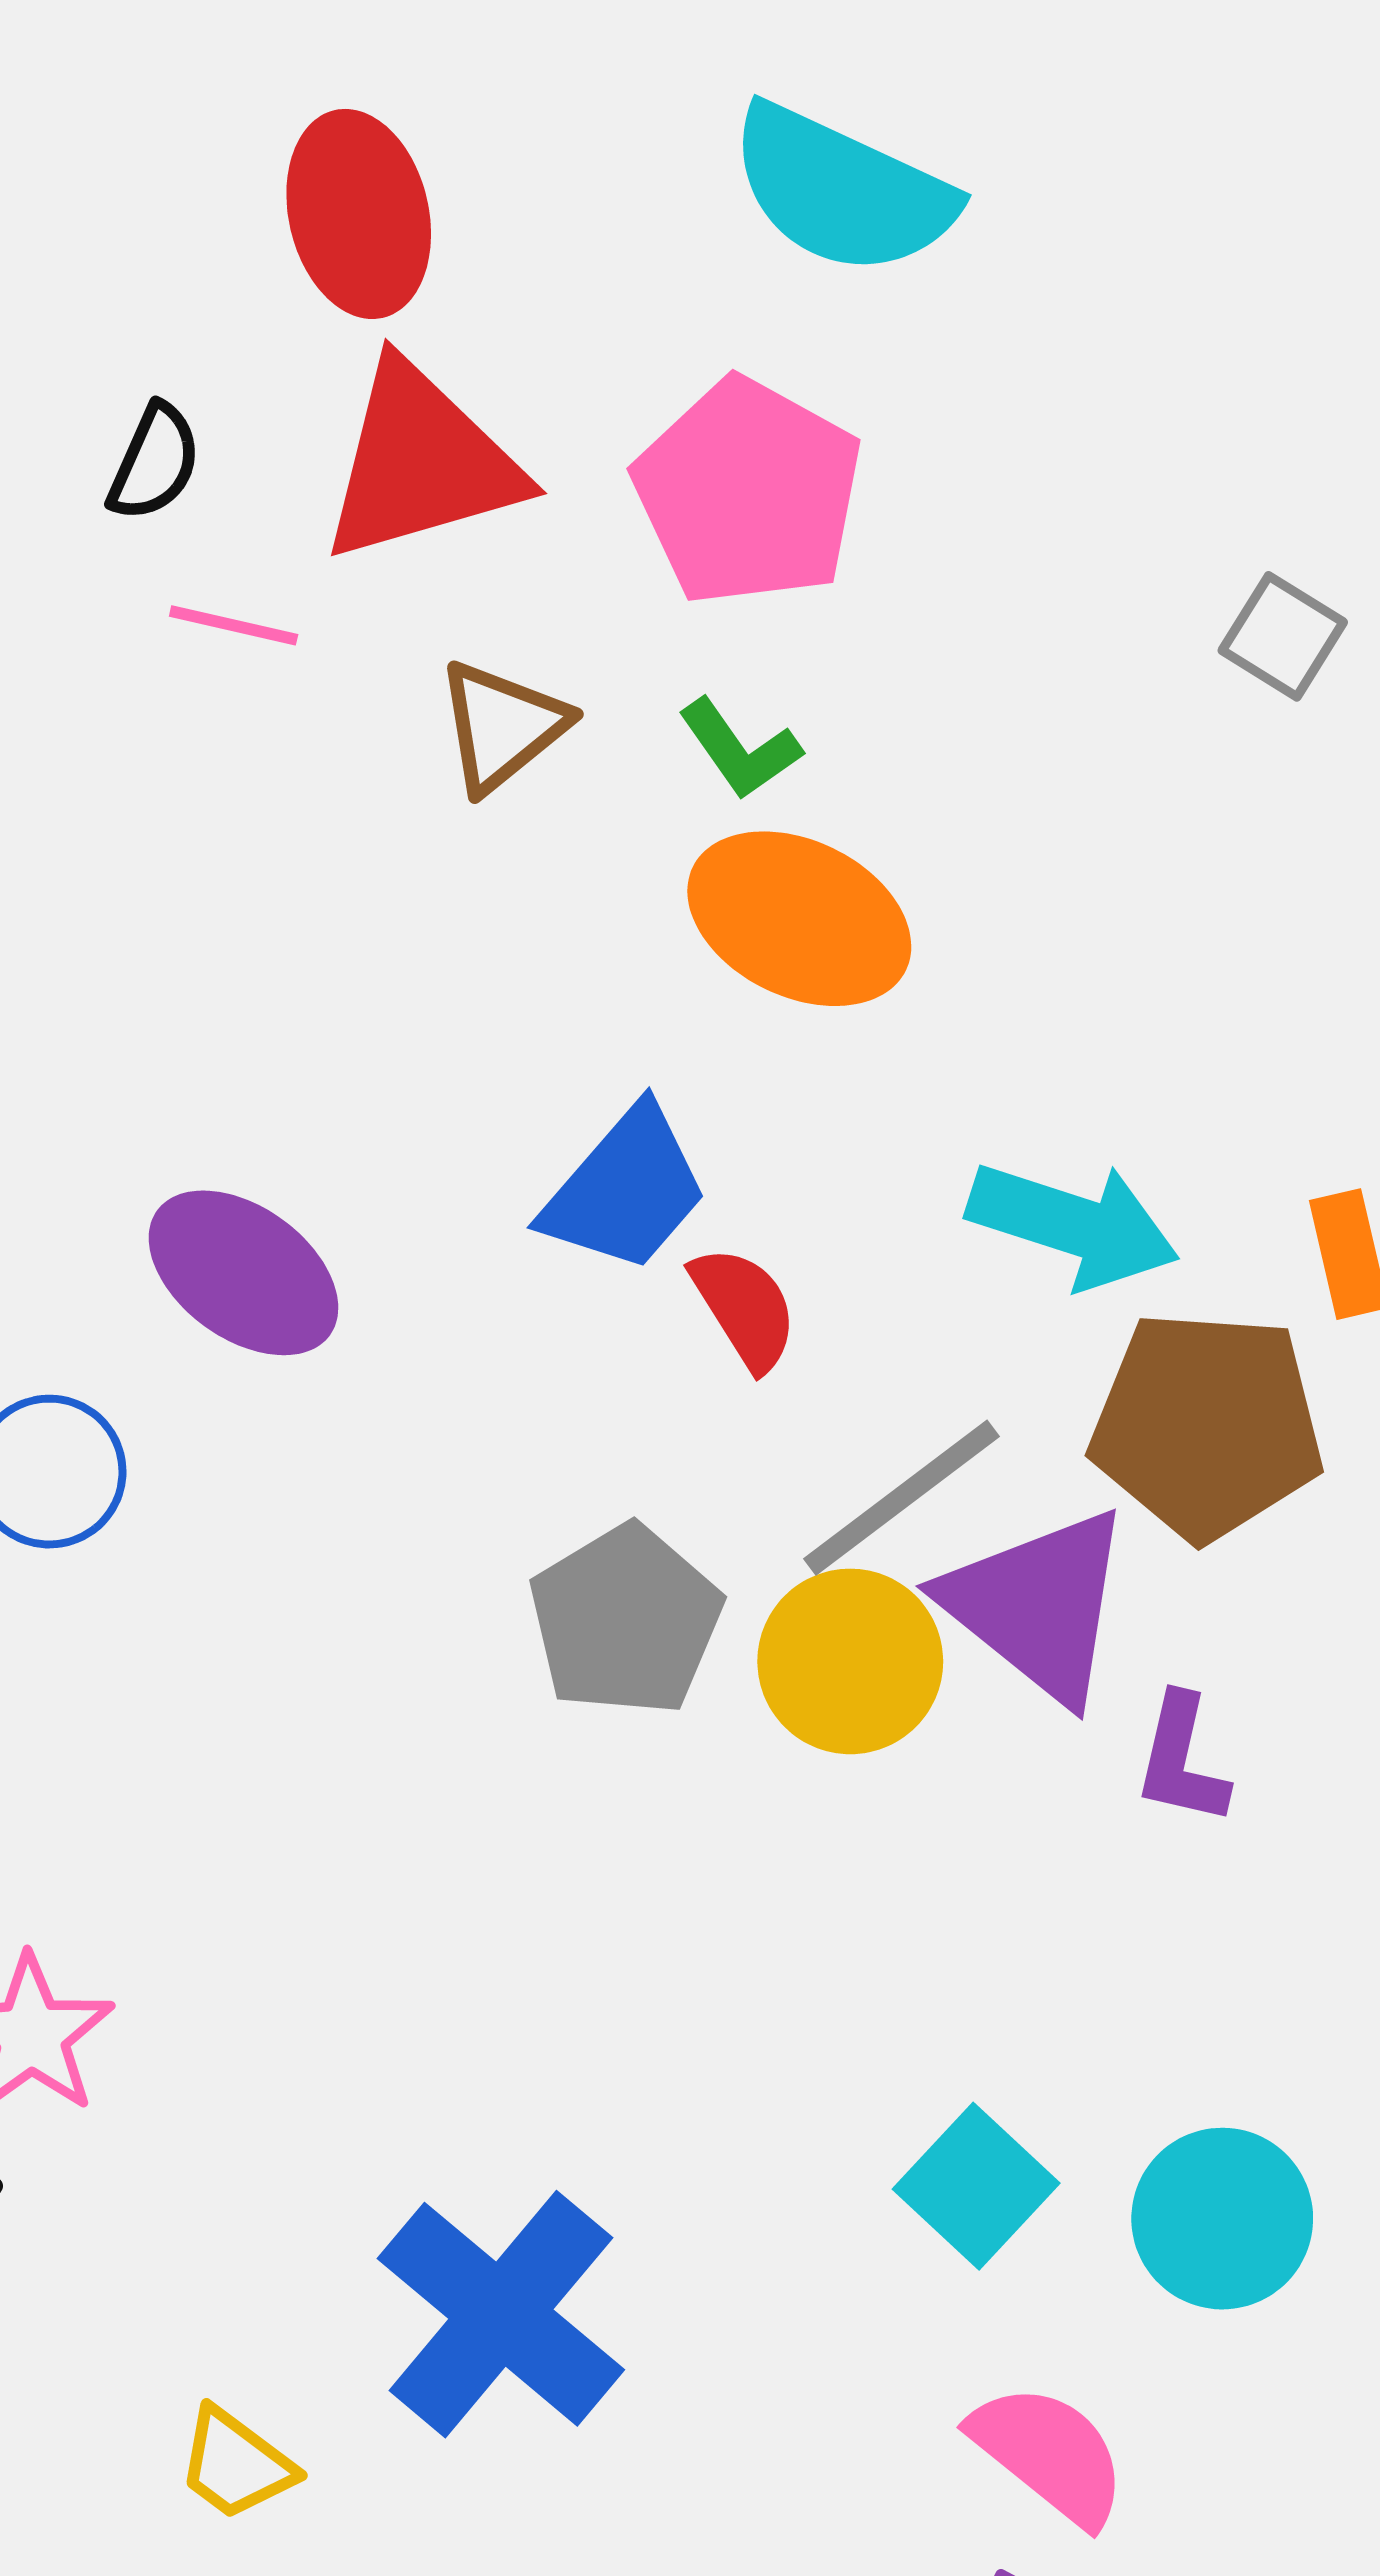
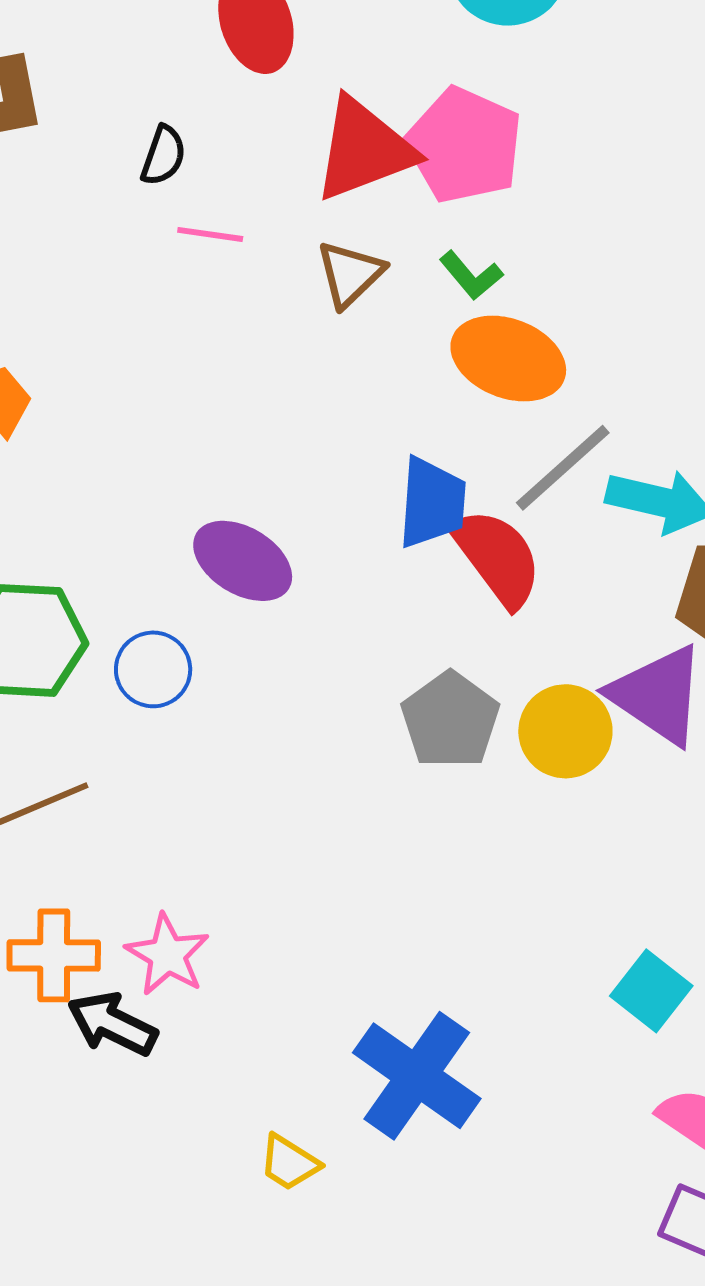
red triangle: (421, 463) -> (364, 149), moved
blue trapezoid: (626, 1190) -> (432, 503), turned -32
red semicircle: (744, 1308) -> (497, 557), size x1.6
gray line: (902, 1498) -> (563, 468), moved

